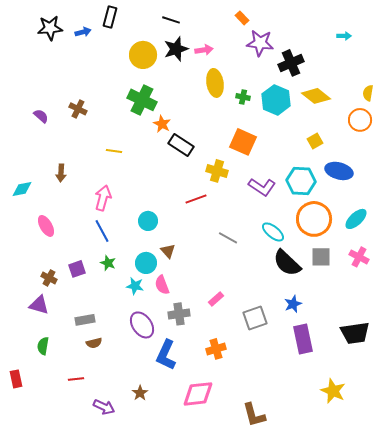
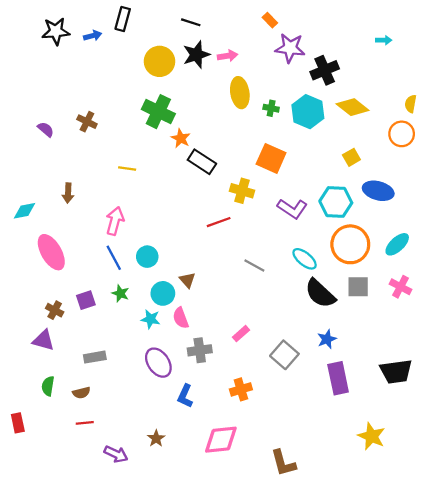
cyan circle: (148, 221) -> (147, 257), moved
pink ellipse: (46, 226) -> (51, 252), size x1.5
gray square: (255, 318) -> (284, 355), turned -30
brown semicircle: (94, 343) -> (81, 393), moved
blue L-shape: (166, 355) -> (185, 396), size x0.7

